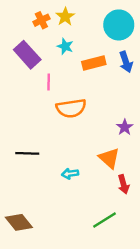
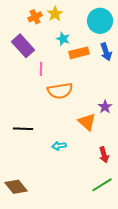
cyan star: (65, 46) -> (63, 39), moved
orange triangle: (109, 158) -> (87, 122), moved
green line: (104, 220) -> (102, 185), moved

